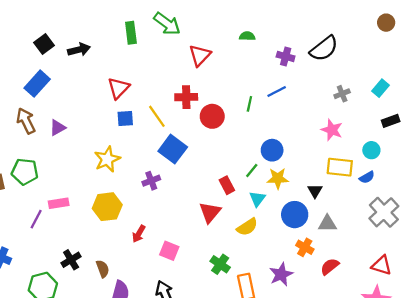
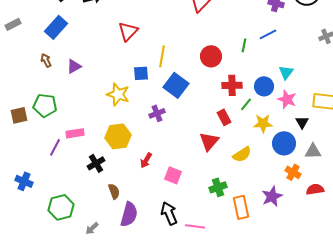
red cross: (186, 97) -> (232, 85), moved
yellow line: (157, 116) -> (162, 56), turned 45
blue square: (125, 119) -> (141, 73), moved
brown arrow: (26, 121) -> (46, 60), size x0.6
pink star: (332, 130) -> (287, 99), moved
yellow star: (107, 159) -> (118, 94), turned -30
yellow star: (278, 178) -> (263, 123), moved
cyan triangle: (257, 199) -> (286, 72), moved
black cross: (71, 260) -> (96, 163), moved
green cross: (220, 264) -> (218, 187), turned 36
red semicircle: (330, 266) -> (315, 189), turned 30

